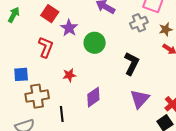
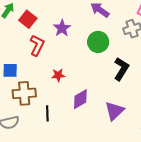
red square: (50, 14) -> (28, 19), moved
green circle: (95, 43) -> (98, 42), moved
purple triangle: (140, 99) -> (114, 111), moved

